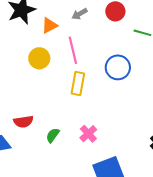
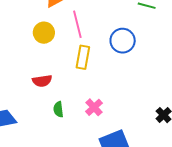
red semicircle: (23, 122) -> (42, 81), moved
green semicircle: (53, 135) -> (58, 109), turned -42

